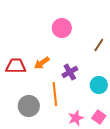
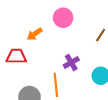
orange arrow: (42, 63) -> (35, 34), moved

